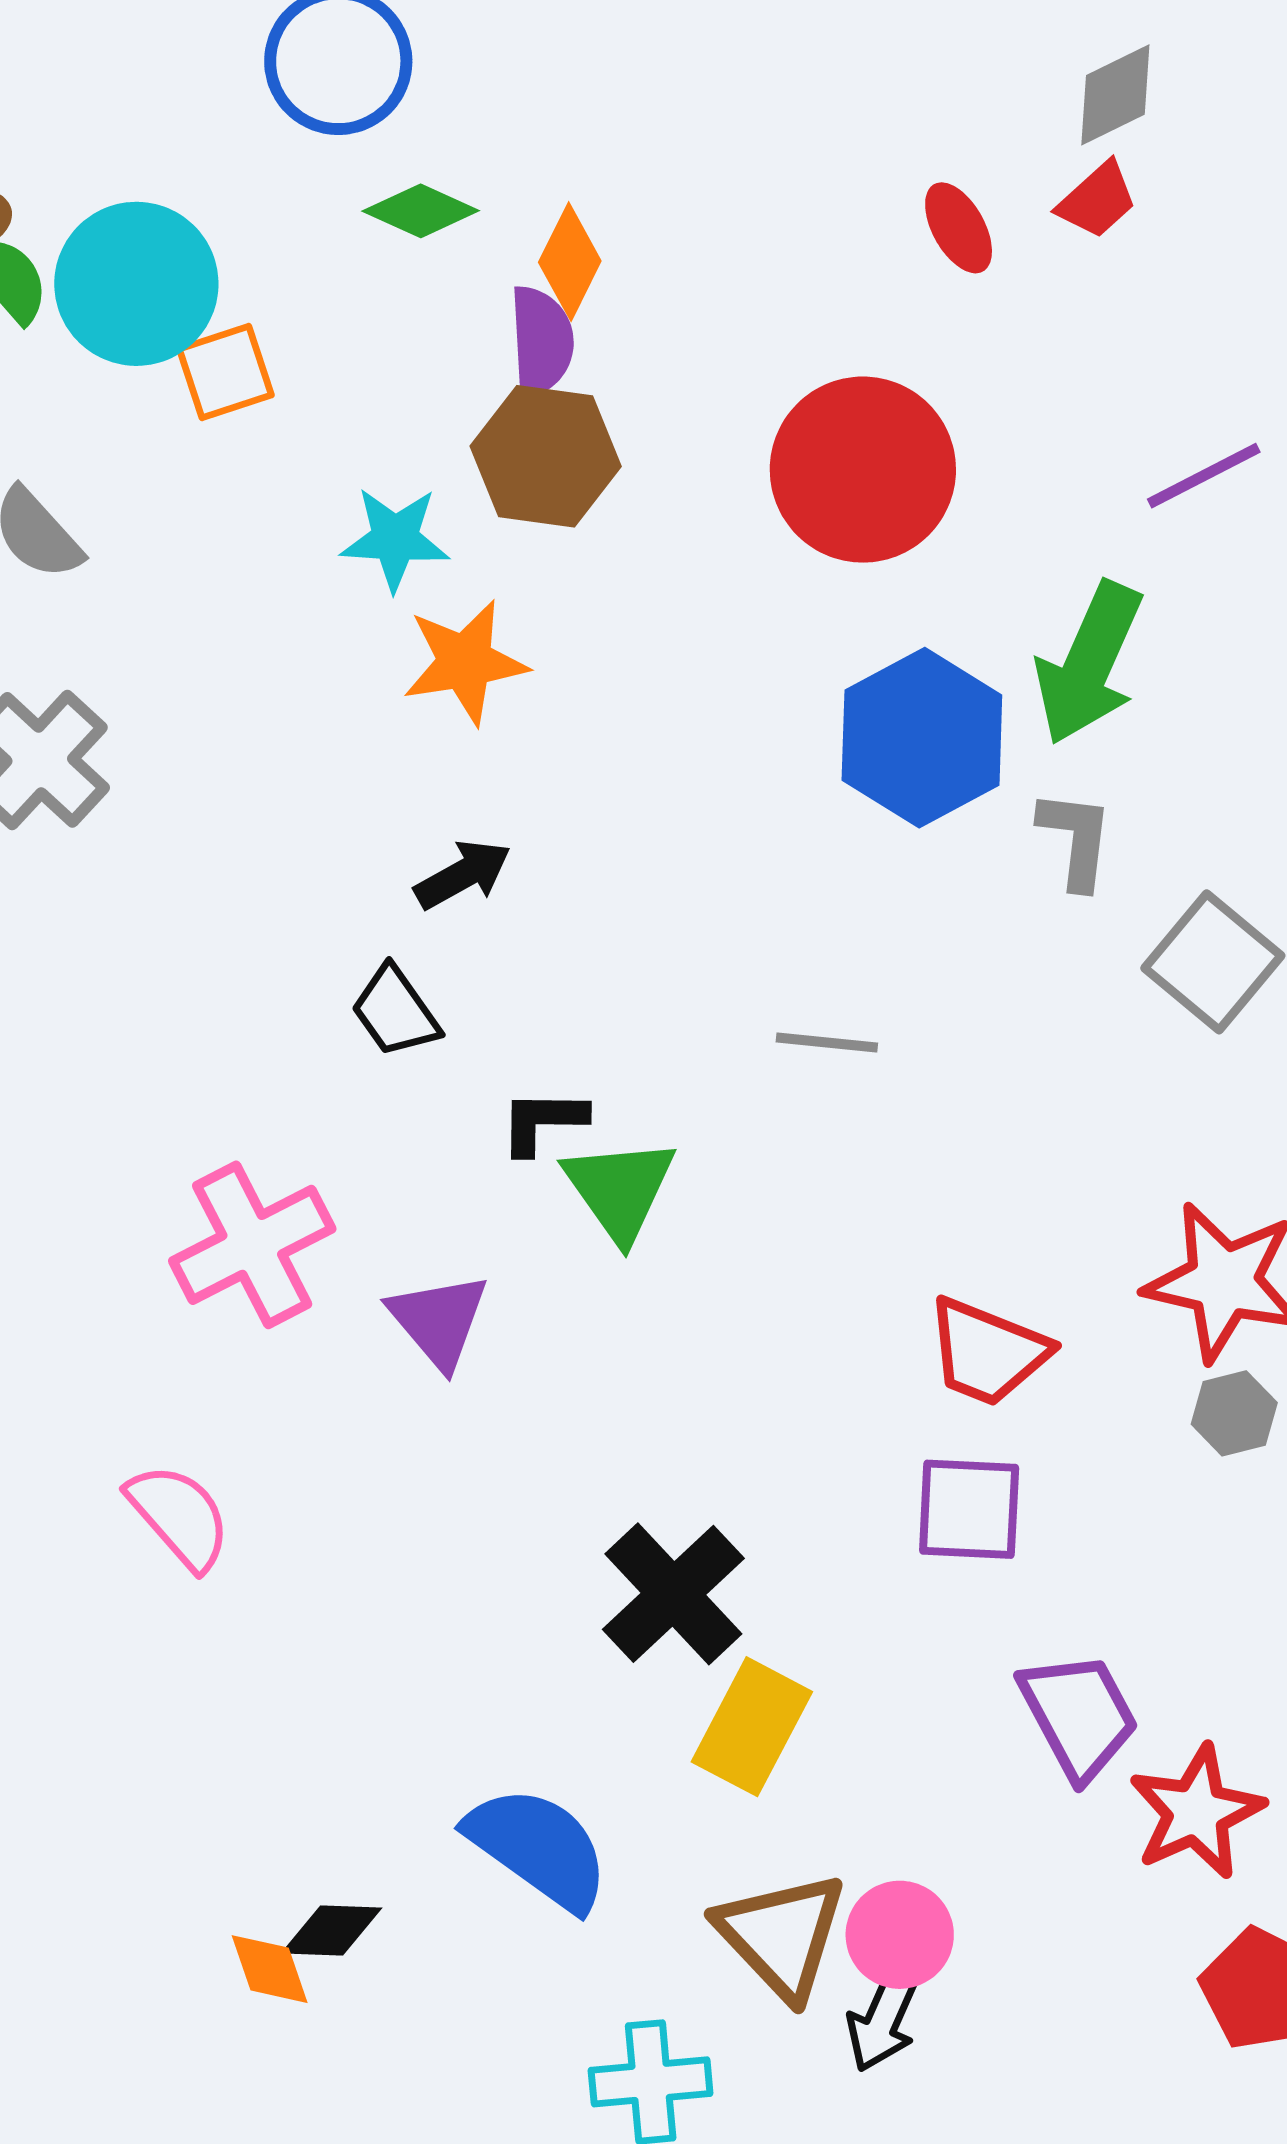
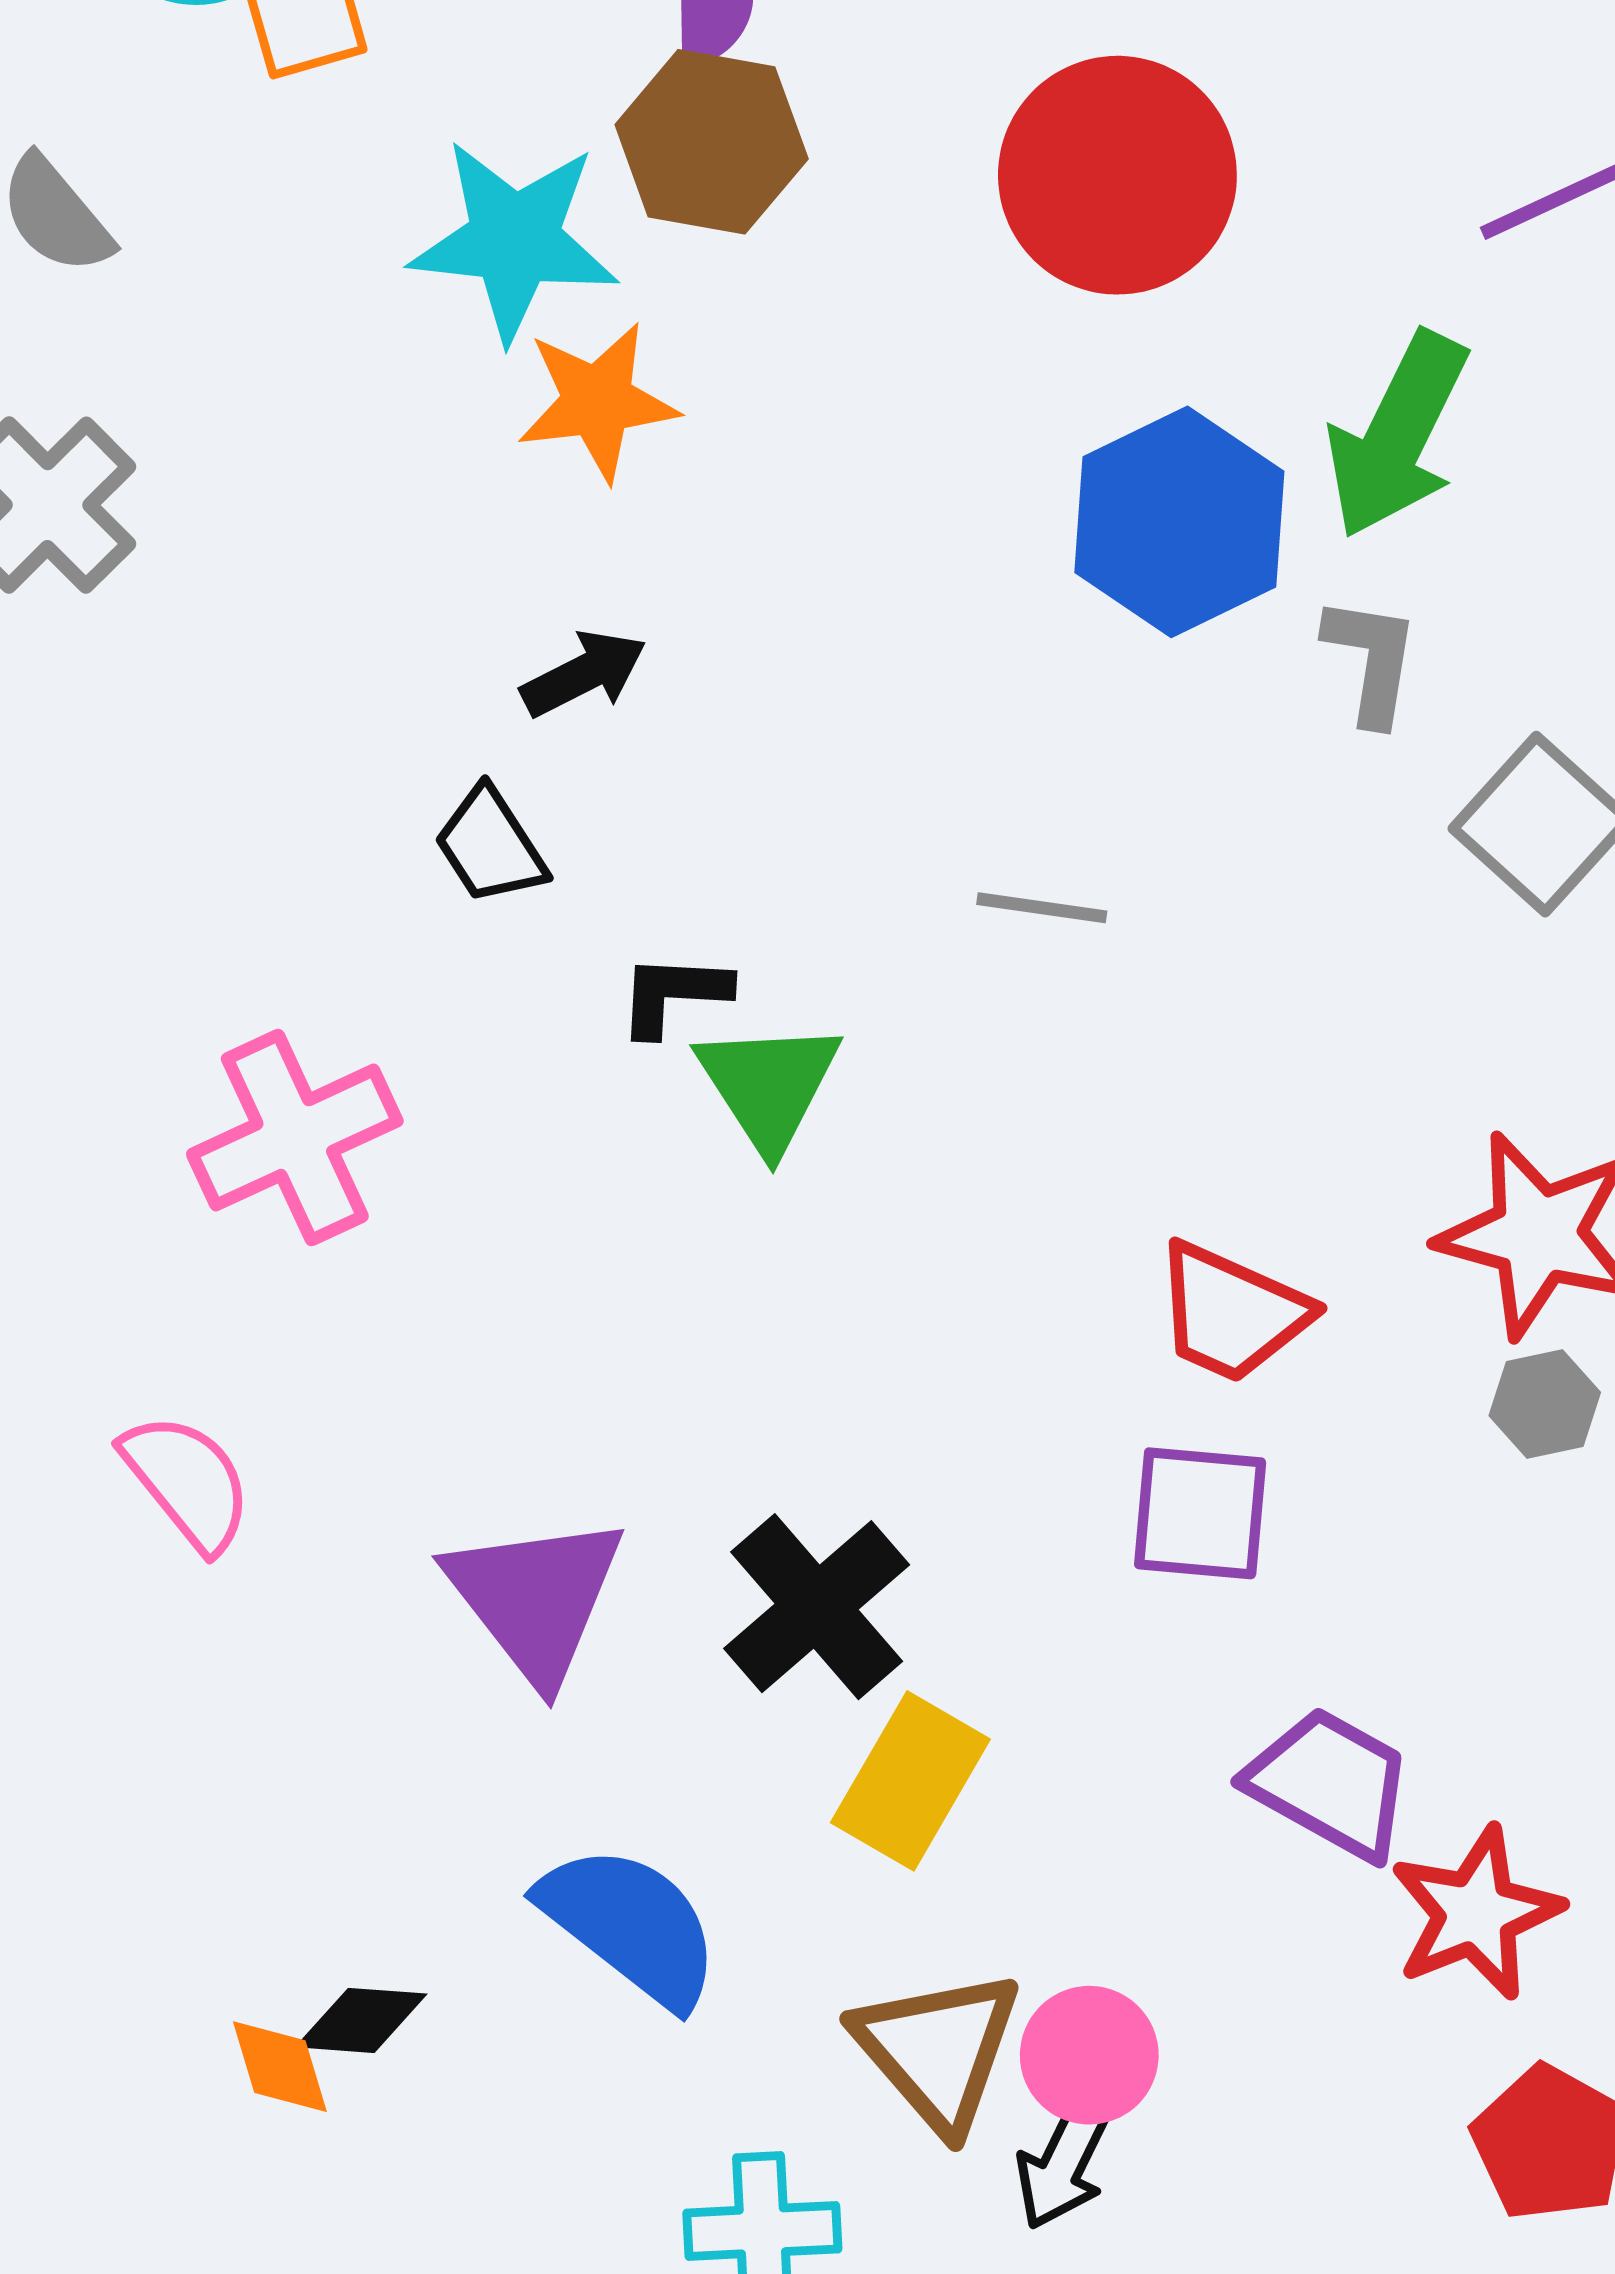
cyan star: (395, 539) -> (514, 240), size x1.5
purple triangle: (439, 1321) -> (536, 1598), moved, size x1.4
purple trapezoid: (1079, 1715) -> (1330, 1783), turned -35

